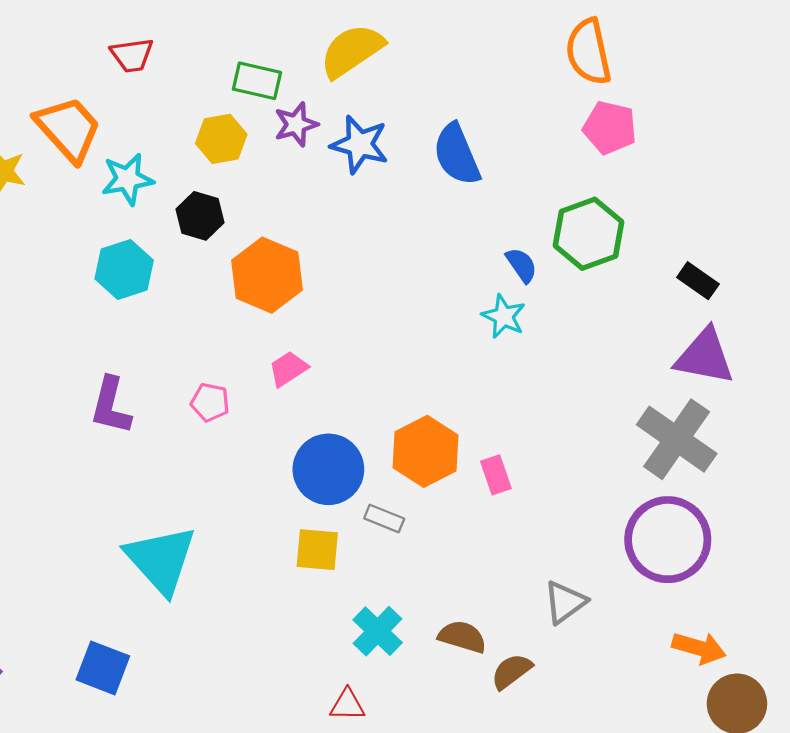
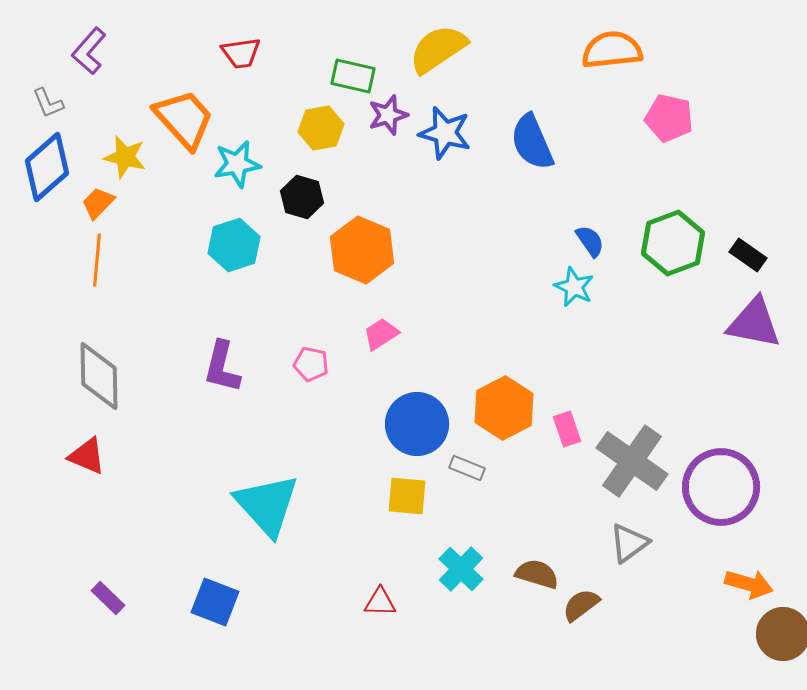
orange semicircle: (588, 52) -> (612, 50), moved, turned 96
green hexagon: (588, 234) -> (673, 243), moved
gray cross: (677, 439) -> (632, 461), moved
red triangle: (347, 705) -> (380, 602), moved

